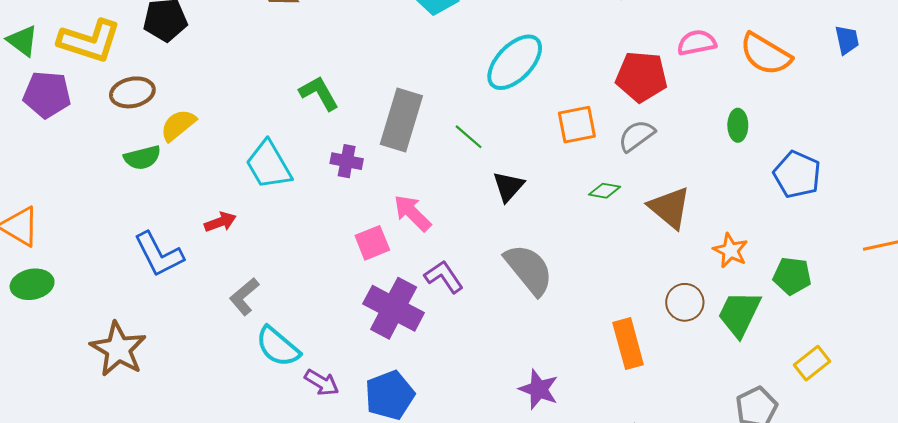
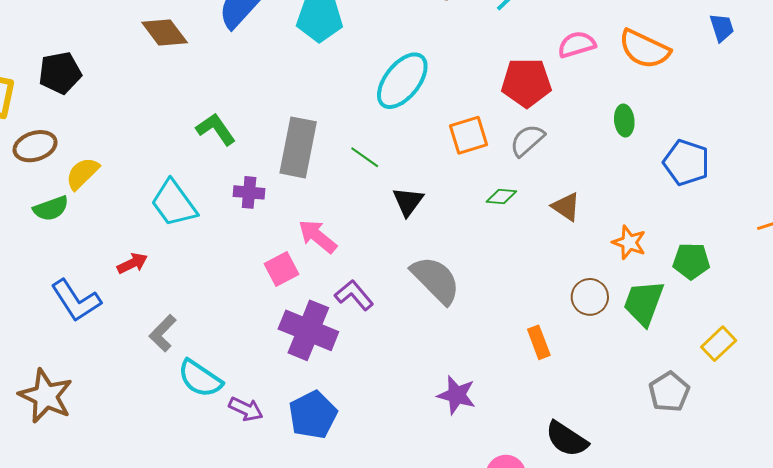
brown triangle: (670, 208) -> (566, 207), size x0.7
orange rectangle: (628, 344) -> (539, 342), size x0.7

